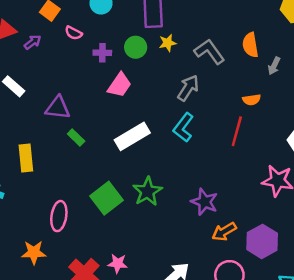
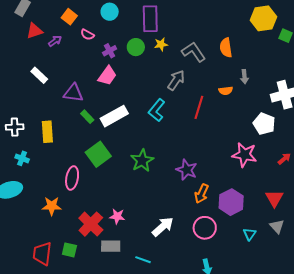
purple cross: (102, 53) -> (110, 51), turned -32
gray arrow: (274, 66) -> (244, 77), moved, turned -32
pink trapezoid: (119, 85) -> (107, 76), moved
cyan L-shape: (183, 127) -> (157, 110), moved
red line: (237, 131) -> (199, 107), moved
white rectangle: (132, 136) -> (114, 116), moved
green square: (106, 198) -> (98, 154), moved
orange arrow: (224, 232) -> (201, 194), turned -36

